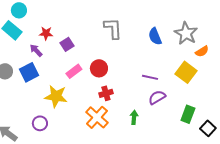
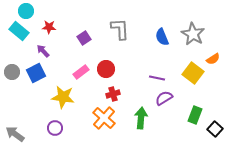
red star: (46, 33) -> (49, 27), moved
purple square: (67, 44) -> (84, 38), moved
orange semicircle: (202, 51) -> (213, 59), moved
green arrow: (134, 117) -> (141, 118), size x1.5
purple circle: (40, 123) -> (55, 128), moved

